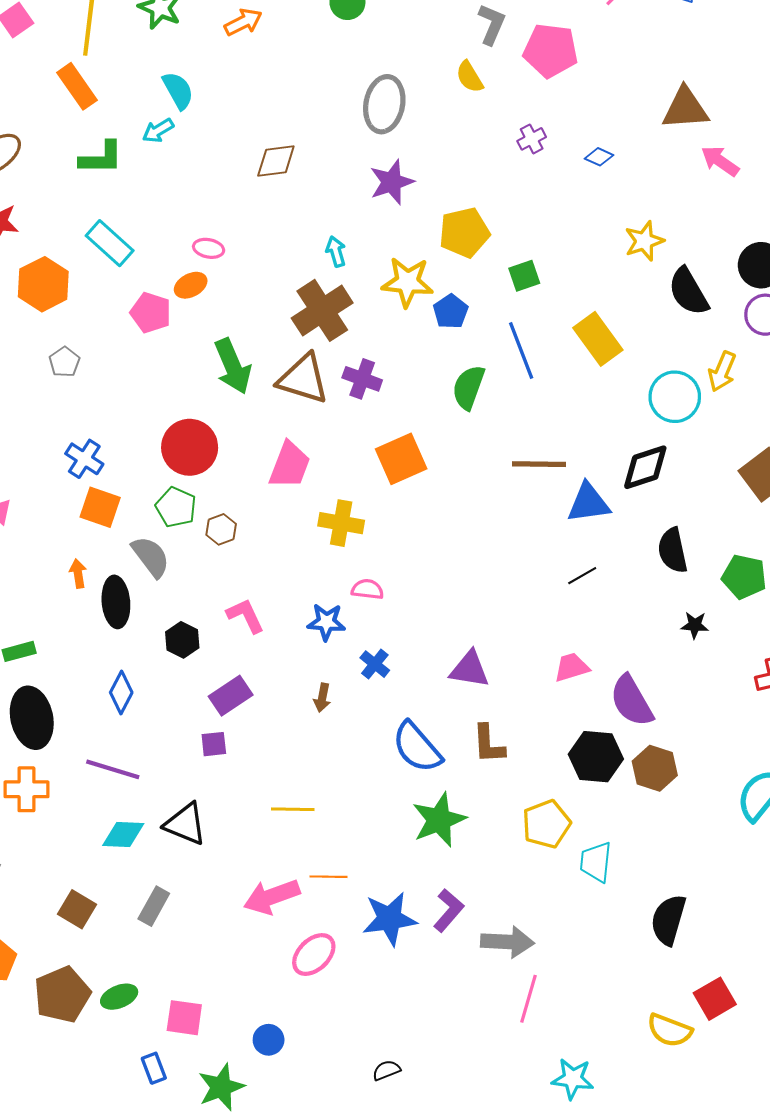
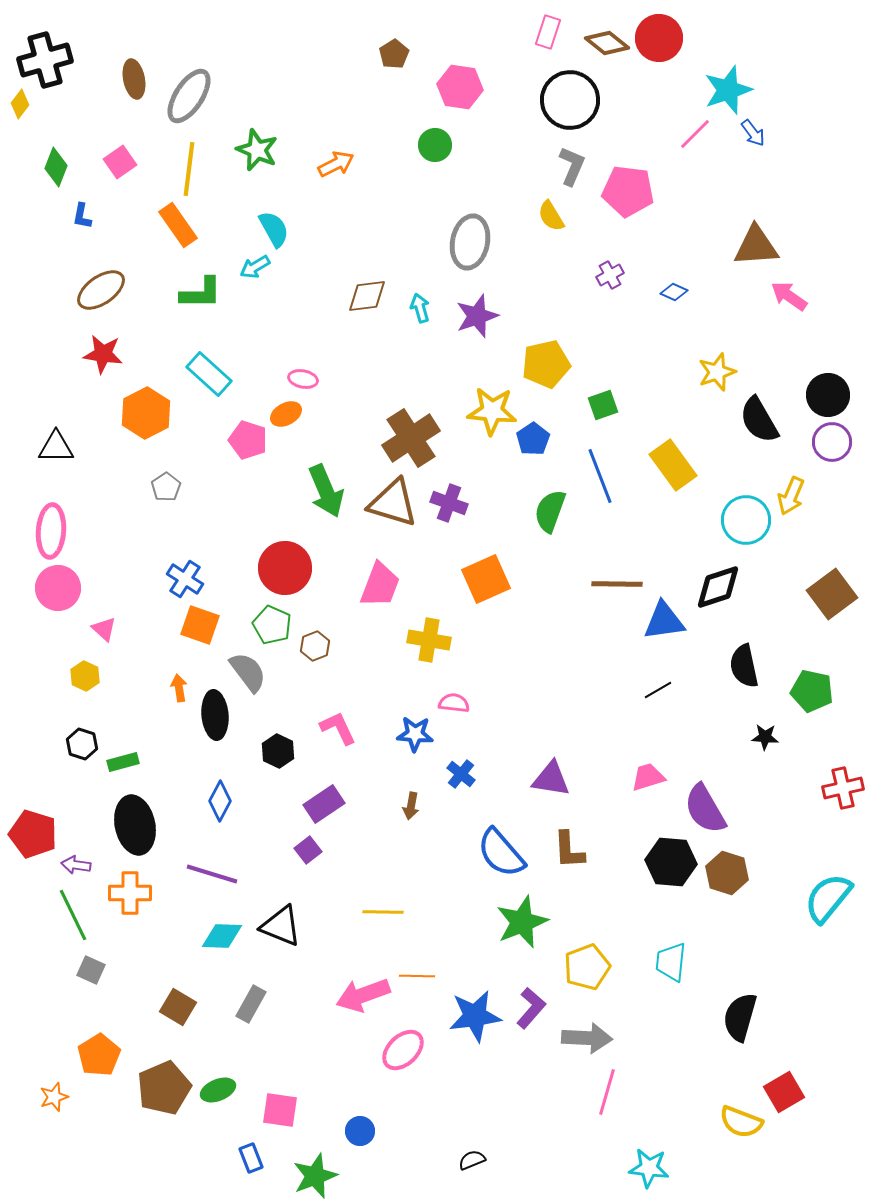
cyan arrow: (336, 252) -> (420, 308), moved
purple square: (214, 744) -> (308, 850), turned -32
yellow pentagon: (546, 824) -> (587, 967), moved

